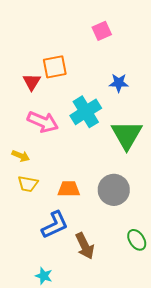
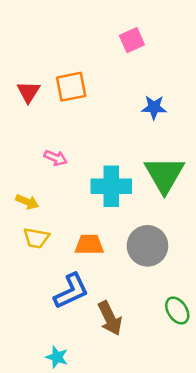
red triangle: (32, 82) -> (28, 92), moved
cyan cross: (86, 112) -> (111, 186), moved, turned 32
pink arrow: (43, 122) -> (56, 158), size x0.6

